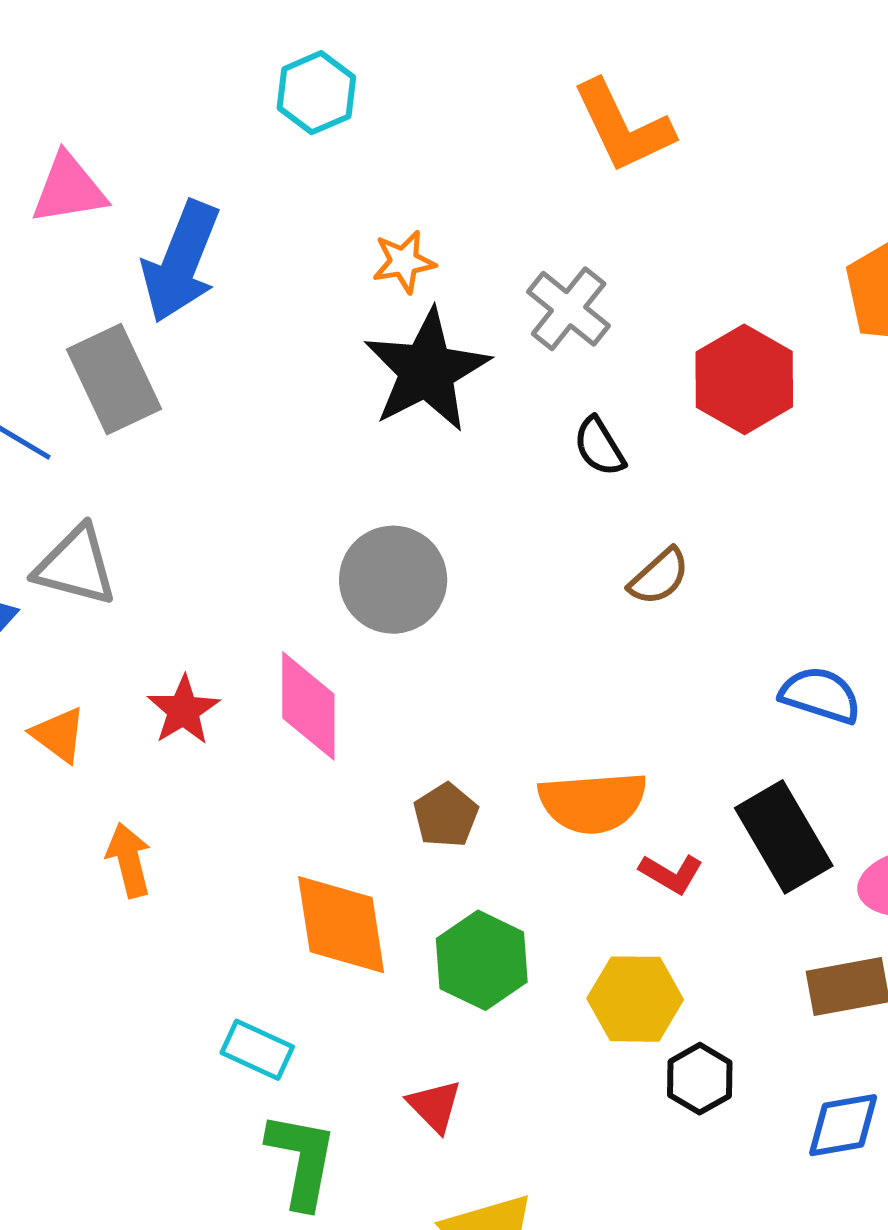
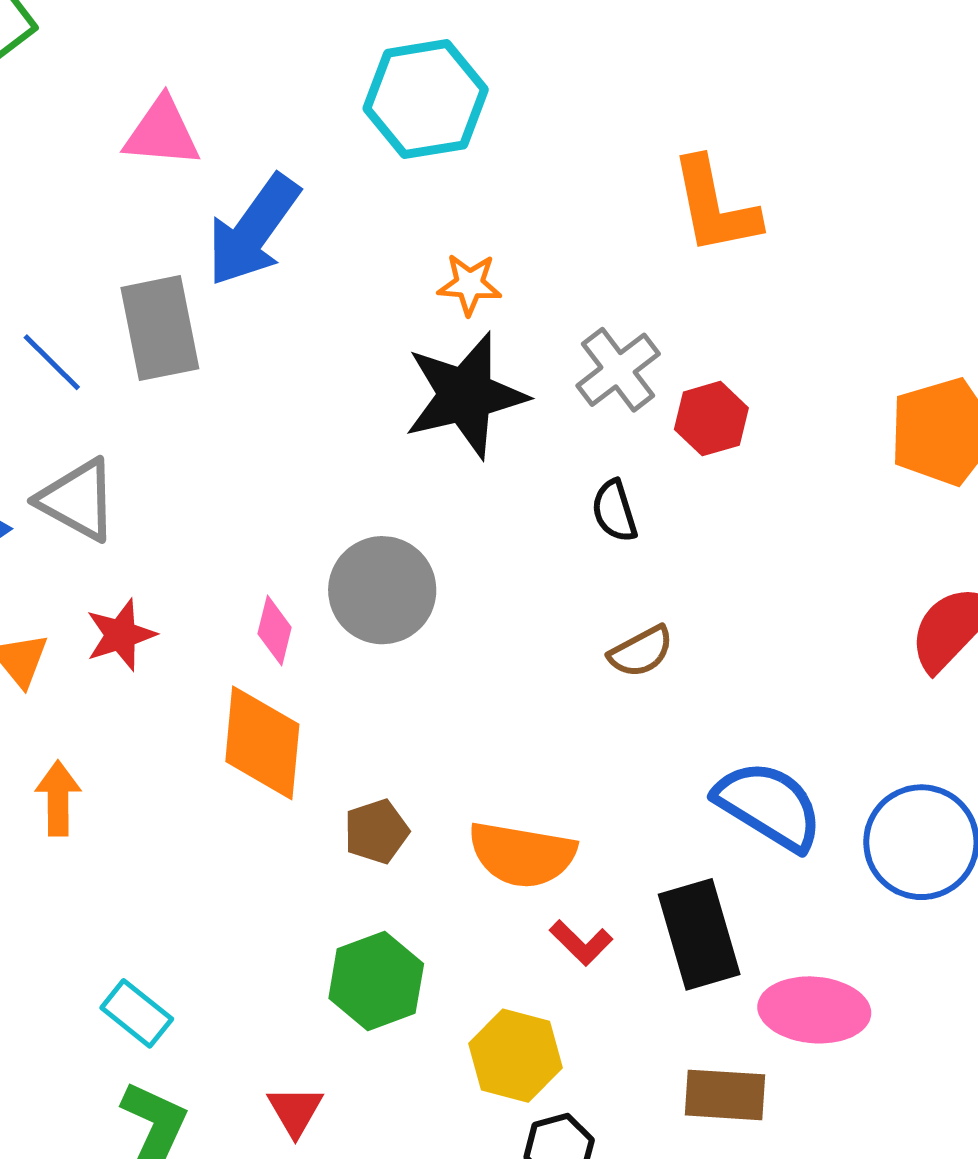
cyan hexagon: (316, 93) -> (426, 99), size x1.5
red hexagon: (744, 379) -> (711, 419), moved, size x0.7
blue semicircle: (820, 695) -> (769, 806), size x1.4
pink diamond: (308, 706) -> (275, 630), moved, size x0.6
red star: (183, 710) -> (121, 635), moved
orange diamond: (341, 925) -> (262, 743), moved

